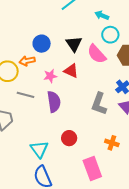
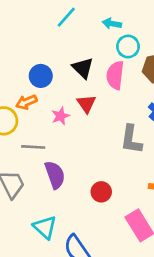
pink semicircle: (97, 54) -> (115, 75), turned 60
red triangle: (71, 71) -> (86, 104), turned 42
purple semicircle: (54, 102) -> (55, 175), moved
cyan triangle: (39, 149) -> (45, 227), moved

